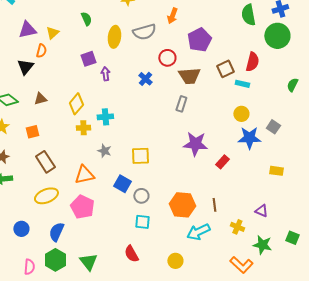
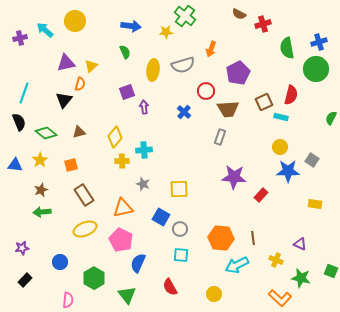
blue semicircle: (56, 232) -> (138, 263), moved
green hexagon: (55, 260) -> (94, 278), moved

